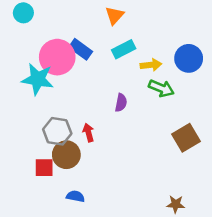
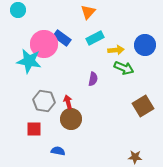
brown circle: (66, 155) -> (71, 119), moved

